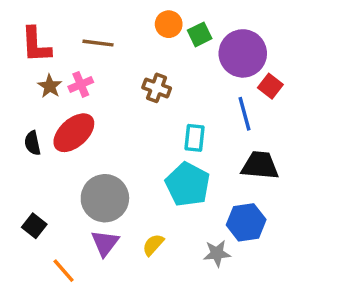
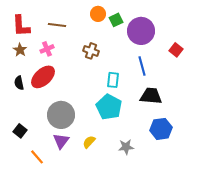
brown star: (50, 86) -> (20, 50), moved
red square: (270, 86) -> (176, 50), moved
blue hexagon: (246, 222) -> (161, 129), moved

